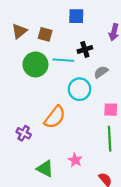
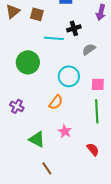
green circle: (35, 64) -> (28, 62), moved
cyan circle: (79, 89) -> (69, 76), moved
orange semicircle: (55, 117) -> (56, 102), moved, size x0.7

